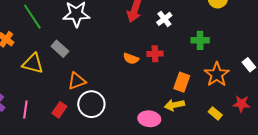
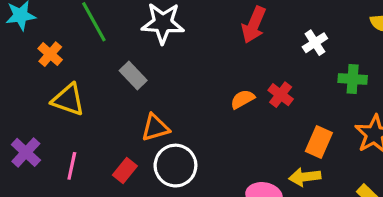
white cross: (164, 19) -> (315, 43), moved
red cross: (155, 54) -> (281, 95), turned 35
orange semicircle: (131, 59) -> (243, 99), turned 126
yellow triangle: (33, 64) -> (68, 100), moved

